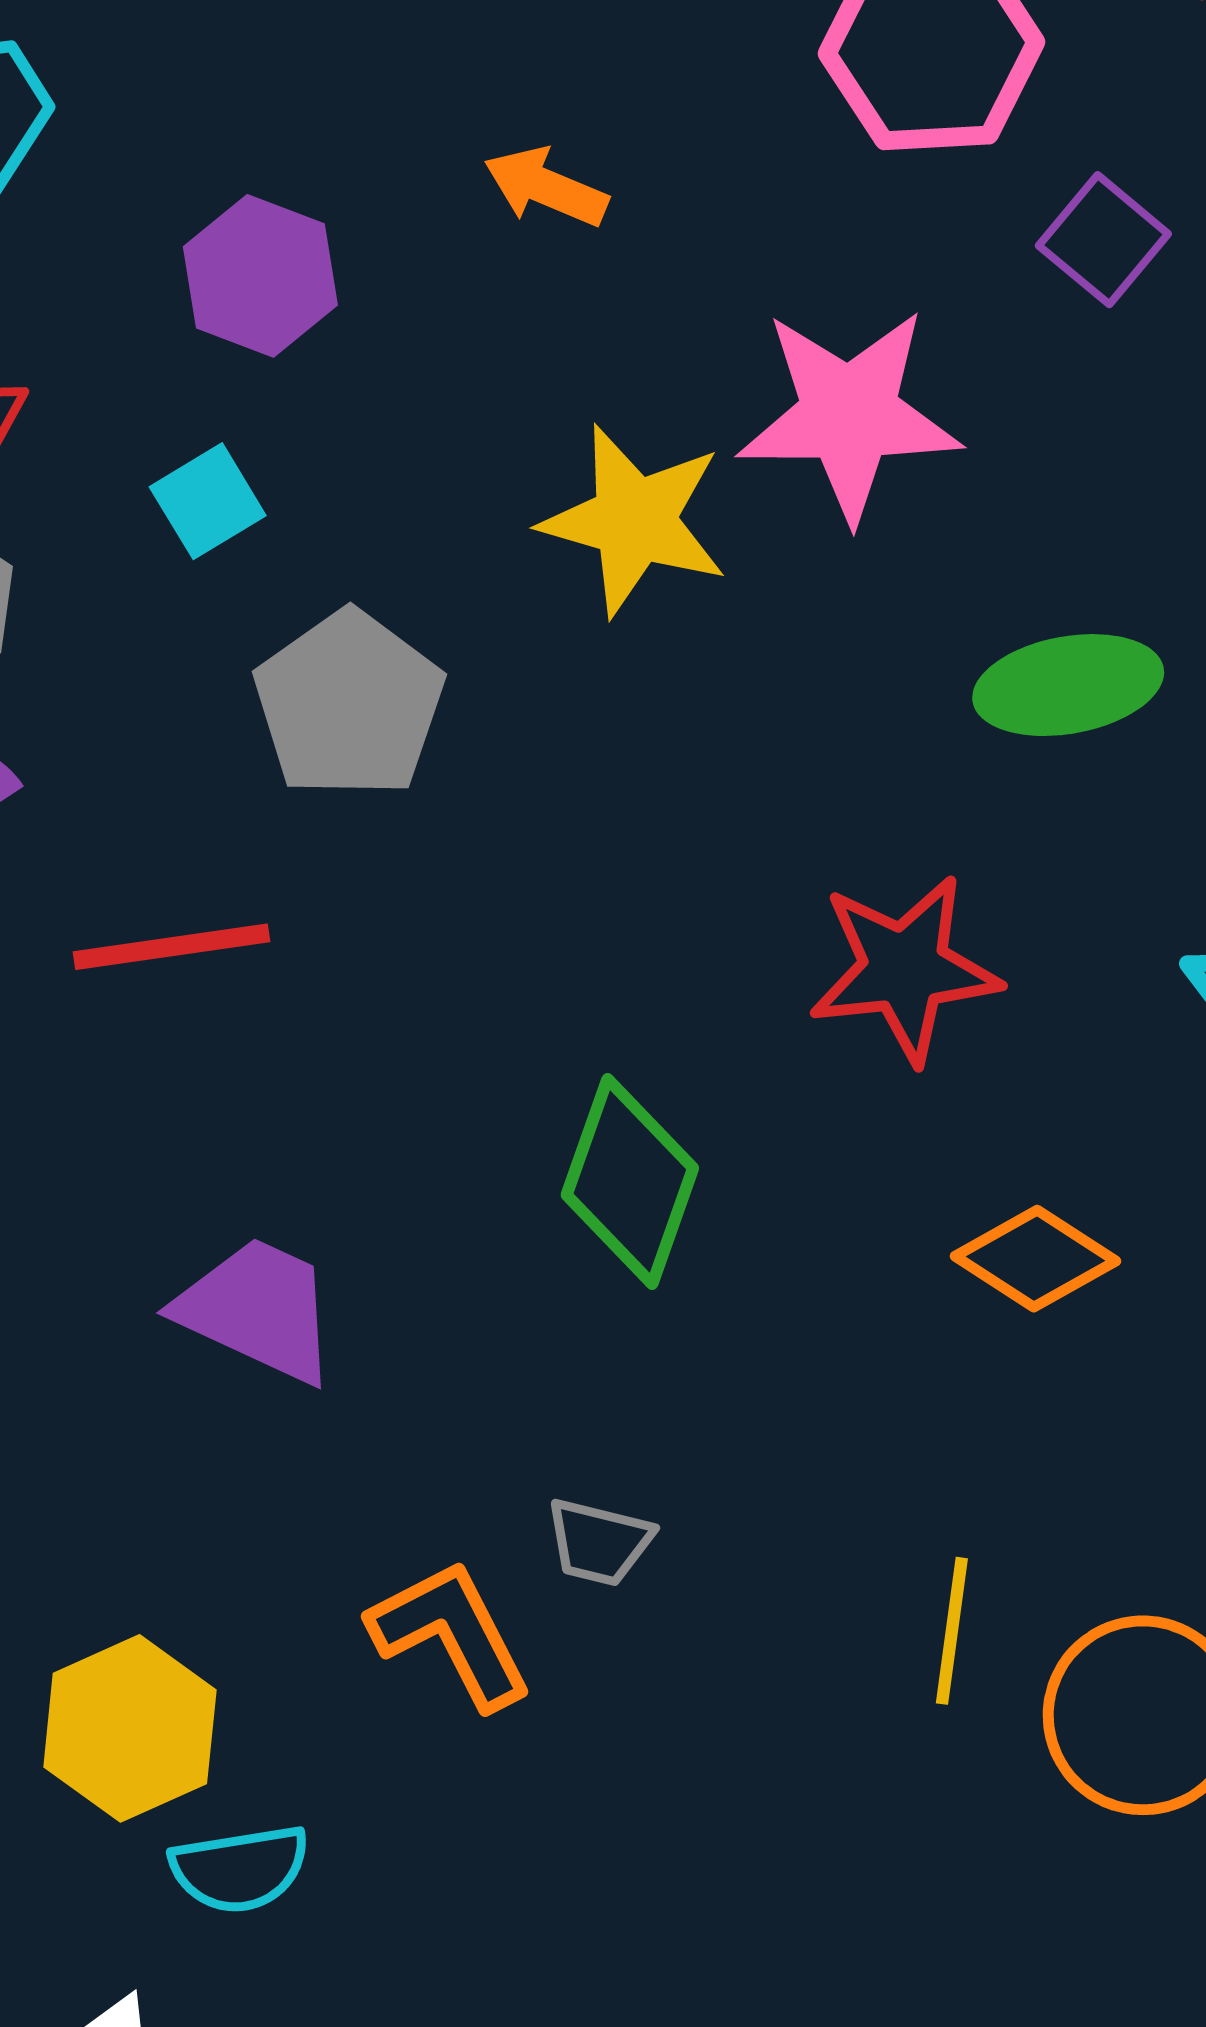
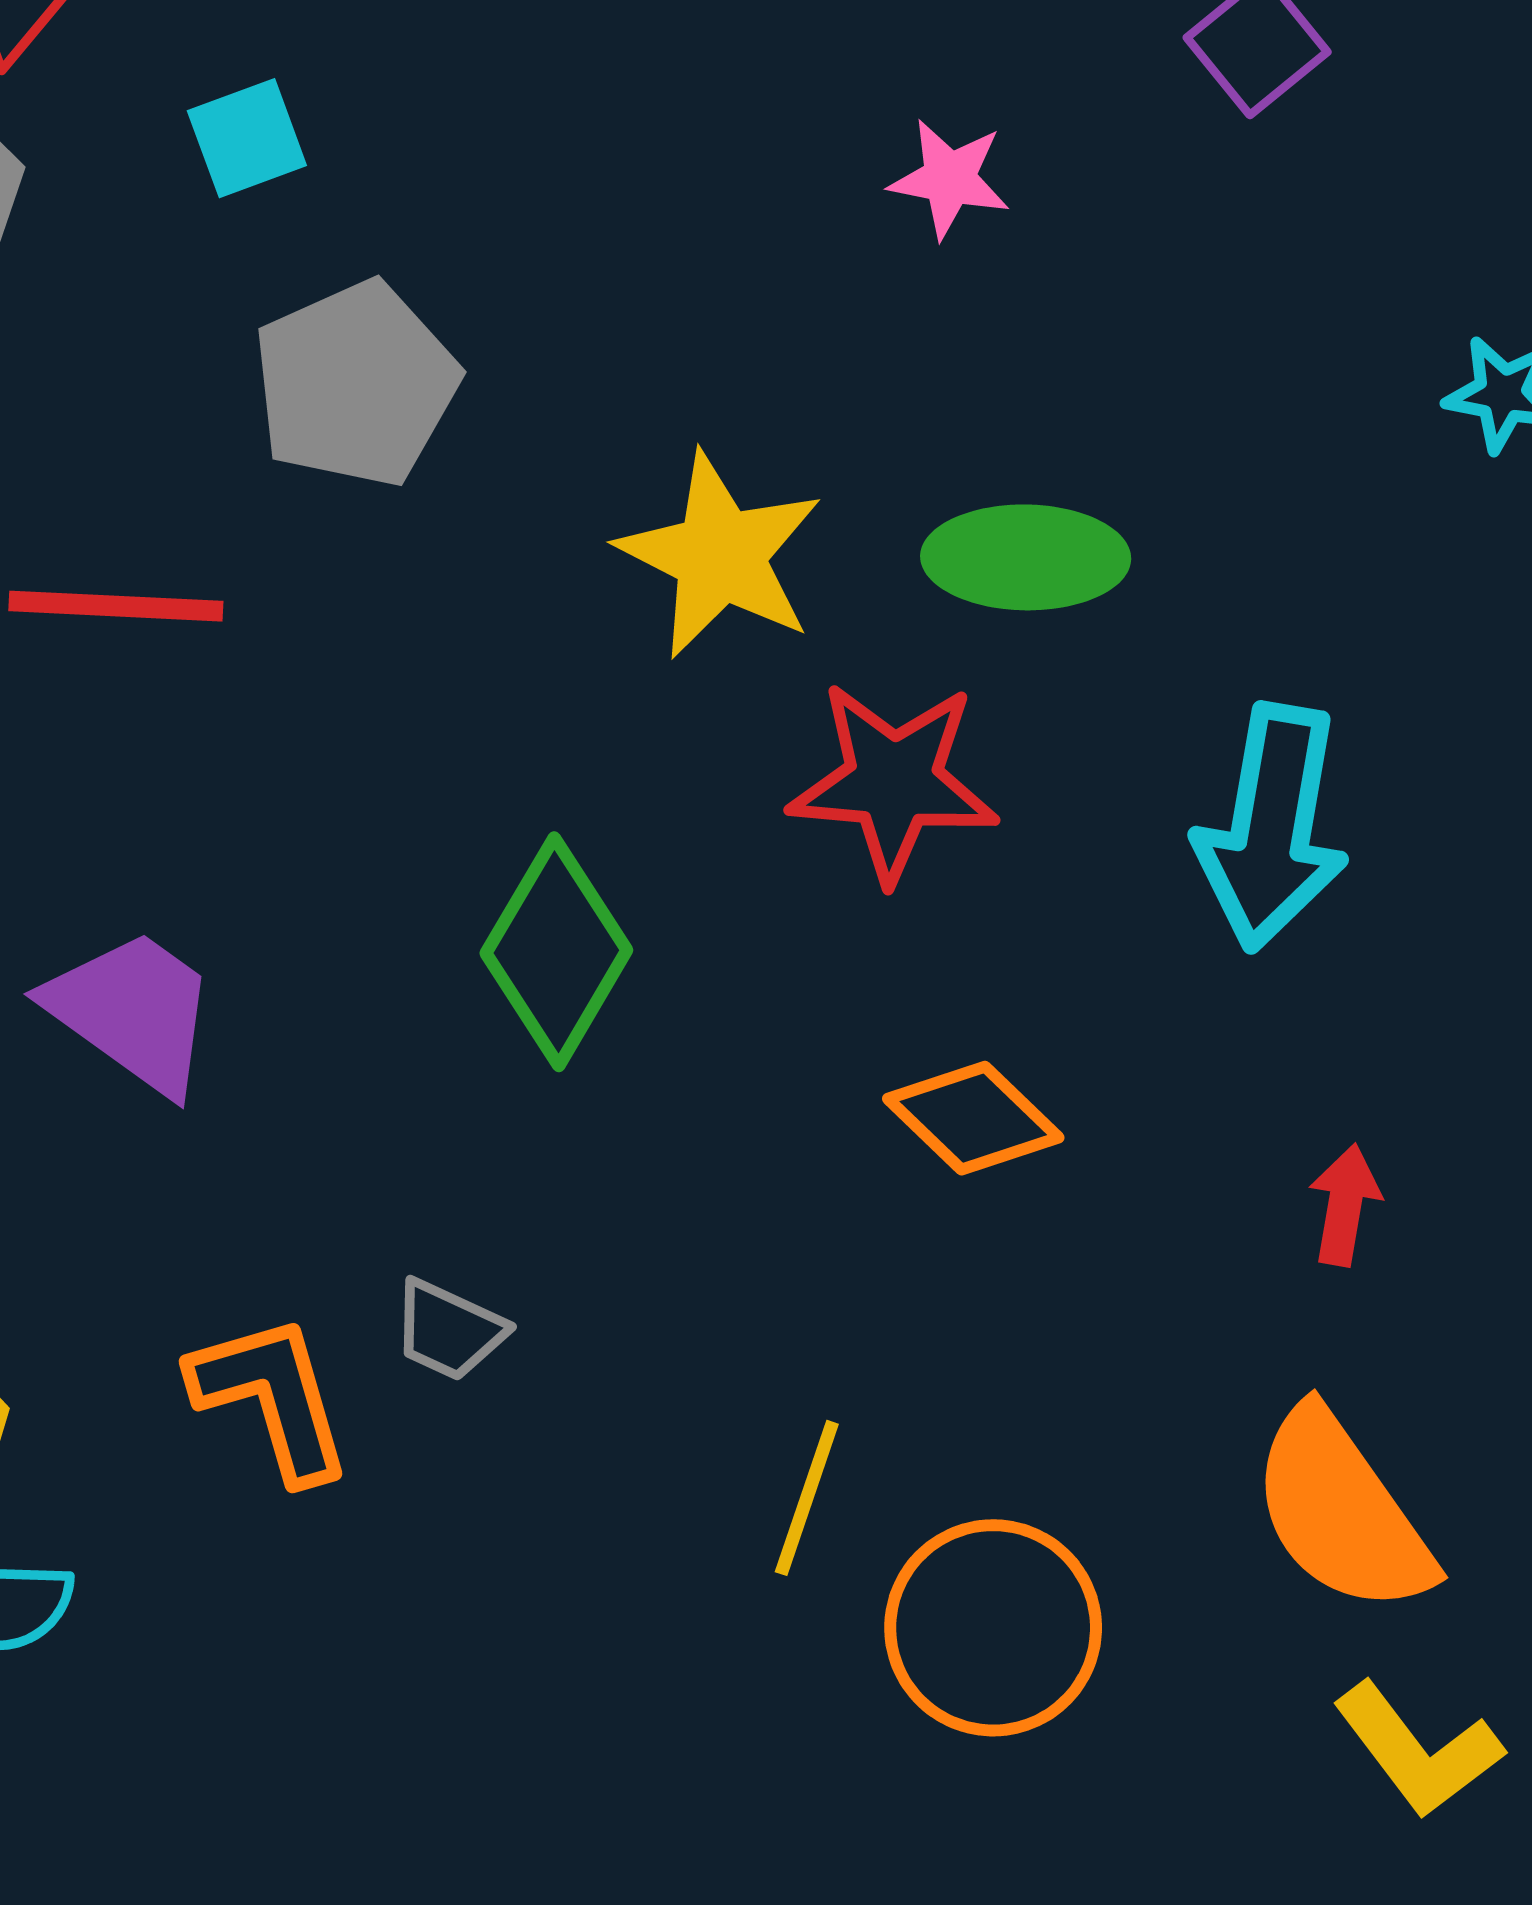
pink star: (849, 415) -> (949, 179), size x0.5
yellow star: (634, 520) -> (720, 555), moved
green ellipse: (1068, 685) -> (1026, 557), moved

